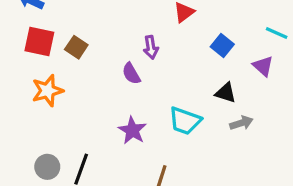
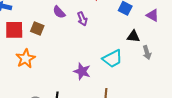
purple semicircle: (131, 74) -> (59, 12), moved
cyan trapezoid: (185, 121) -> (112, 59), turned -35
gray arrow: (241, 123) -> (147, 53), turned 104

